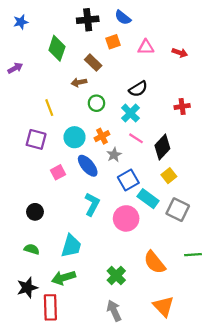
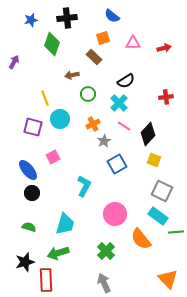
black cross: (88, 20) -> (67, 18), moved
blue star: (21, 22) -> (31, 20), moved
red arrow: (180, 53) -> (164, 48), turned -32
brown rectangle: (93, 63) -> (94, 57), moved
purple arrow: (15, 68) -> (14, 62), turned -32
cyan circle: (75, 137) -> (60, 119), moved
blue ellipse: (88, 166) -> (28, 170), moved
yellow square: (169, 176) -> (154, 160), turned -32
cyan rectangle: (148, 199) -> (158, 216), moved
pink circle: (126, 218) -> (115, 214), moved
orange triangle: (163, 306) -> (168, 279), moved

